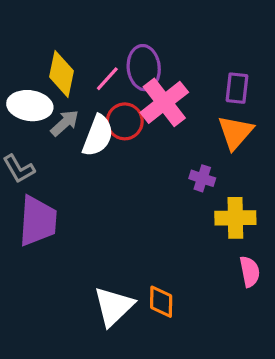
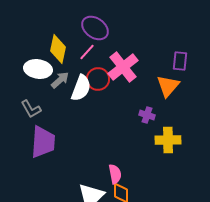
purple ellipse: (144, 68) -> (95, 28), moved, turned -48
purple rectangle: (237, 88) -> (180, 61), moved
pink semicircle: (250, 272) -> (115, 174), moved

